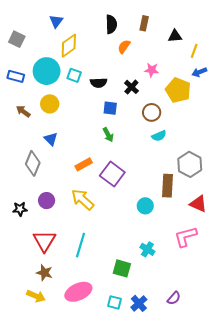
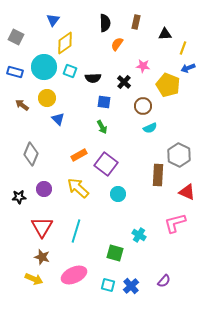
blue triangle: (51, 139) -> (58, 119), moved
cyan circle: (145, 206) -> (118, 194), moved

